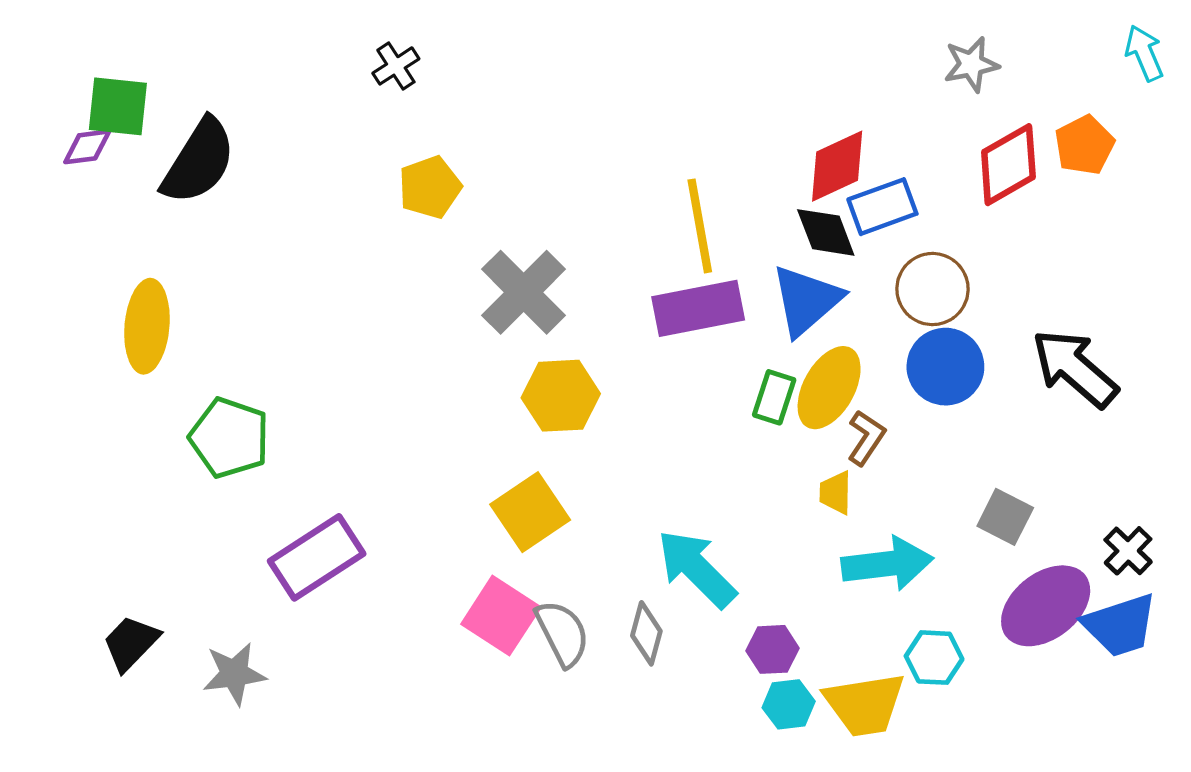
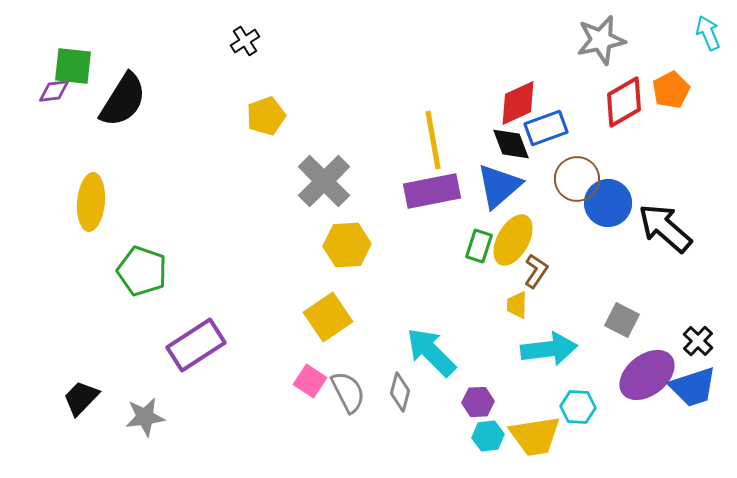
gray star: (971, 64) -> (601, 40), size x1.4
blue circle: (945, 367) -> (608, 203), moved
pink square: (501, 616) -> (310, 381), size x0.7

